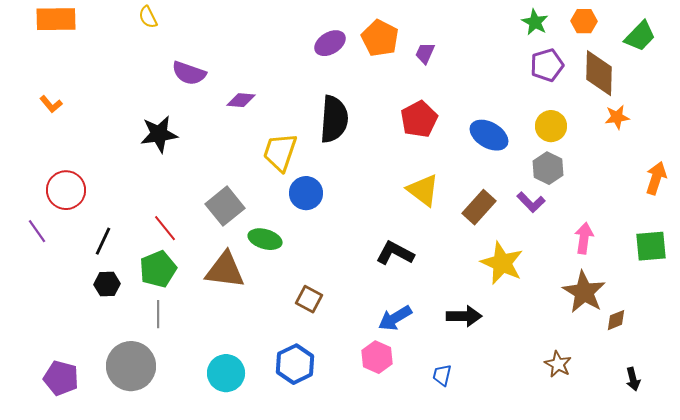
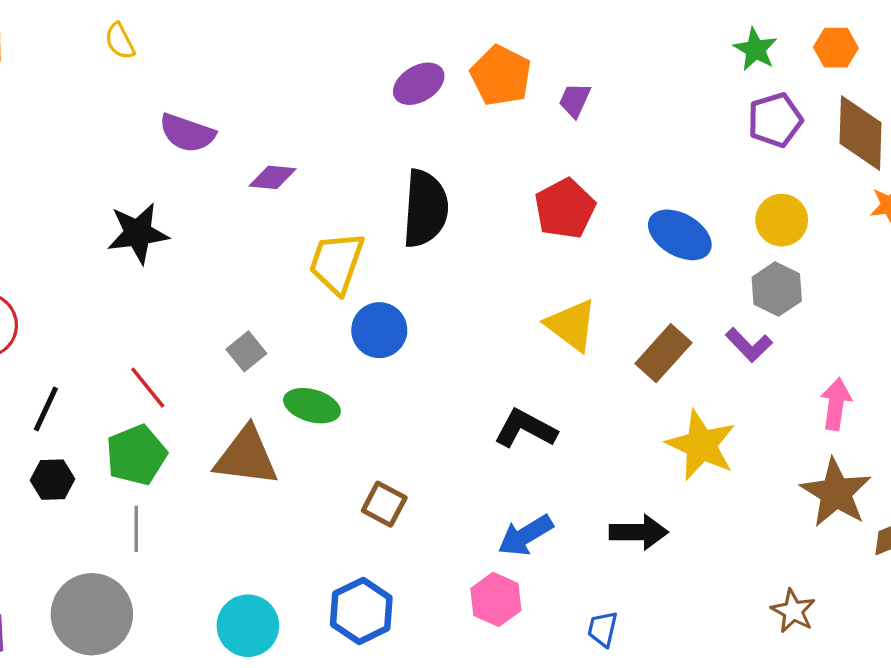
gray square: (225, 206) -> (246, 351), size x0.6

